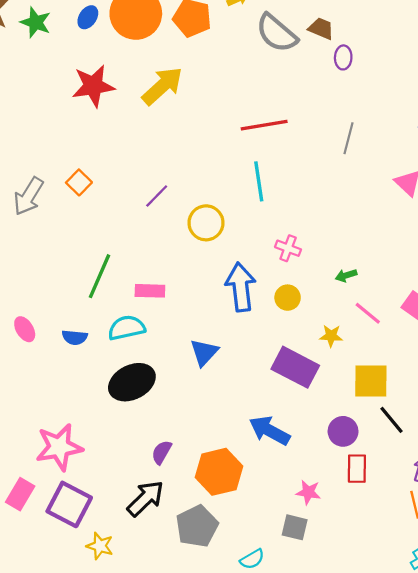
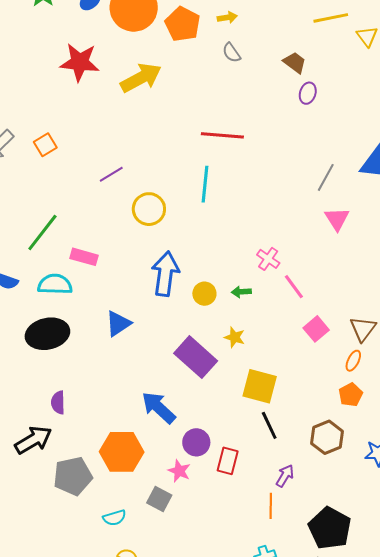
gray semicircle: (277, 33) -> (231, 53), moved, size x0.5
gray line: (348, 138) -> (326, 177), moved
pink cross: (288, 248) -> (268, 259), moved
green arrow: (346, 275) -> (241, 292), moved
pink line: (368, 313) -> (294, 287), moved
purple circle: (343, 431) -> (196, 442), moved
purple semicircle: (162, 452) -> (58, 403), turned -45
orange hexagon: (219, 472) -> (122, 452), moved

